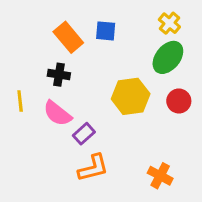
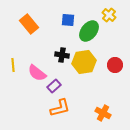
orange rectangle: (68, 37) -> (29, 24), moved
green ellipse: (168, 57) -> (89, 31), moved
black cross: (59, 75) -> (62, 55), moved

